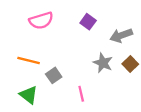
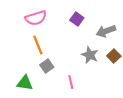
orange line: (29, 61) -> (38, 45), moved, turned 54
green triangle: (29, 95) -> (25, 83), turned -30

